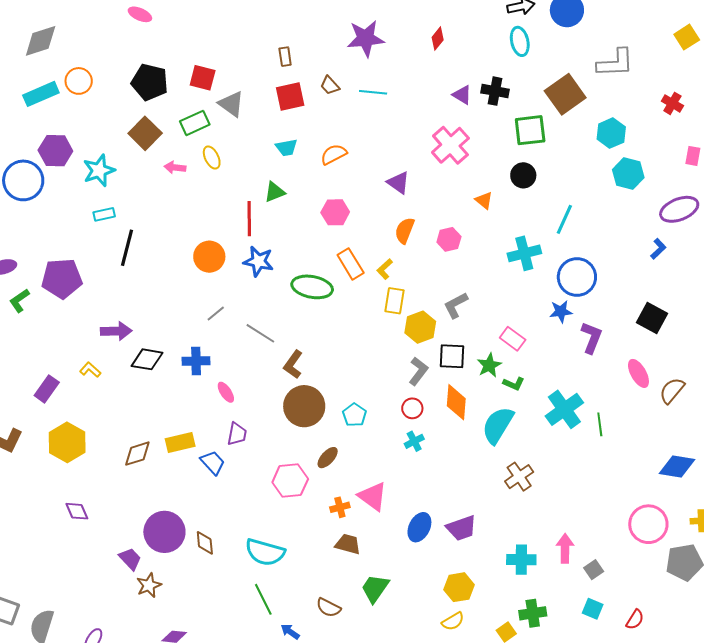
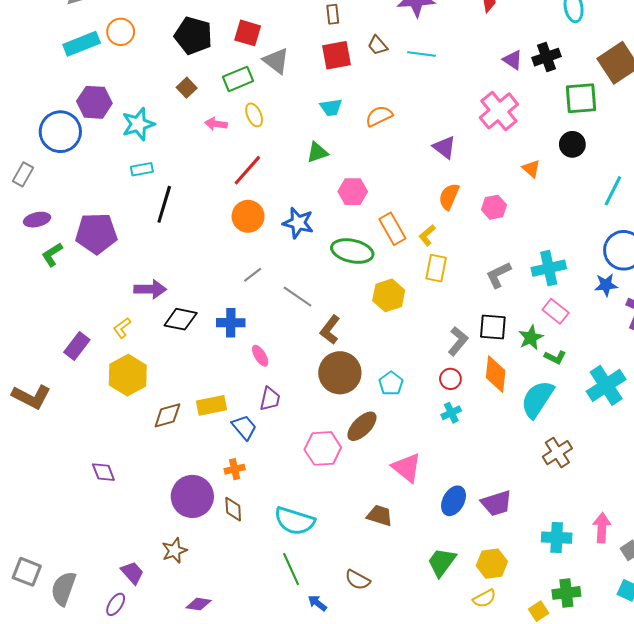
black cross: (495, 91) -> (546, 57), turned -32
brown square: (145, 133) -> (187, 88), size x0.6
pink hexagon: (335, 212) -> (353, 192), moved
red line: (249, 219) -> (247, 170), moved, turned 40
cyan cross: (524, 253) -> (549, 268), moved
yellow hexagon: (420, 327) -> (389, 295), moved
yellow L-shape: (90, 370) -> (122, 328), turned -80
yellow hexagon: (67, 442) -> (128, 375), moved
brown ellipse: (328, 458) -> (362, 426), size x1.4
orange cross: (340, 507) -> (235, 469), moved
purple trapezoid: (130, 559) -> (132, 573), moved
green trapezoid: (375, 588) -> (442, 562), moved

